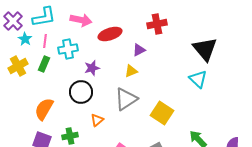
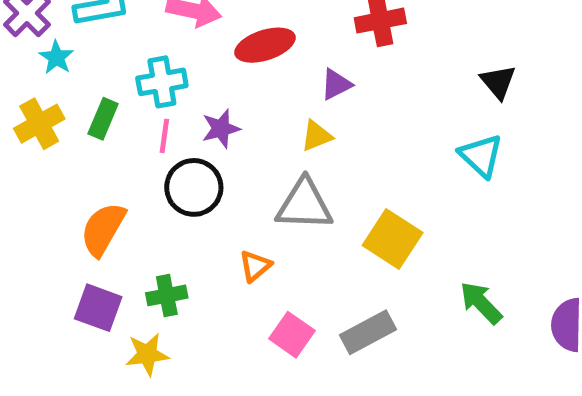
pink line: (45, 41) -> (164, 136), moved
black triangle: (205, 49) -> (498, 82), size x0.6
gray triangle: (126, 99) -> (304, 205), turned 35
orange triangle: (97, 120) -> (255, 266), moved

